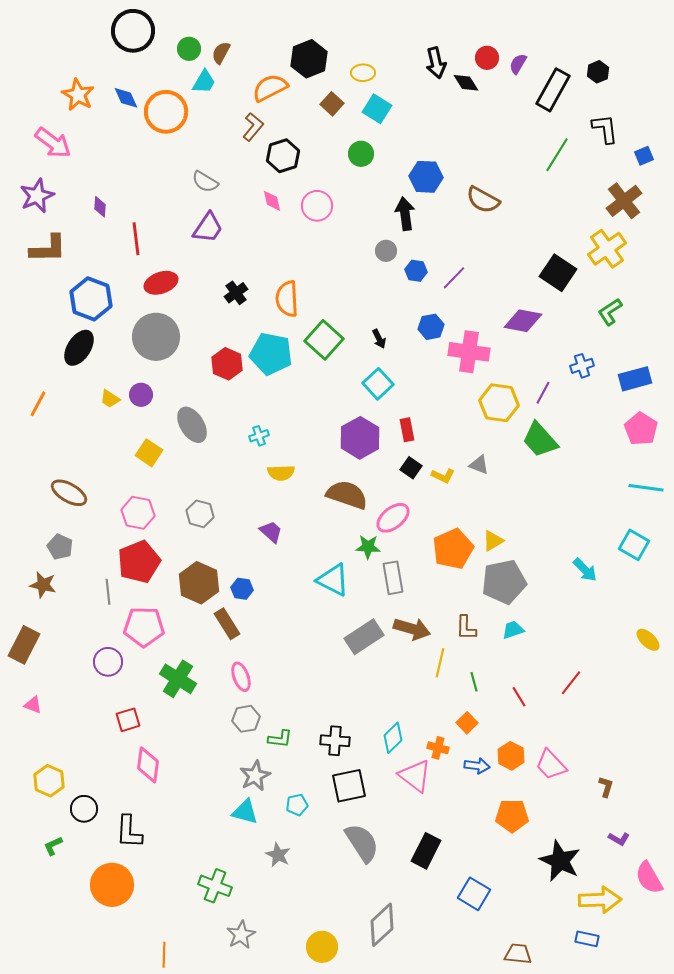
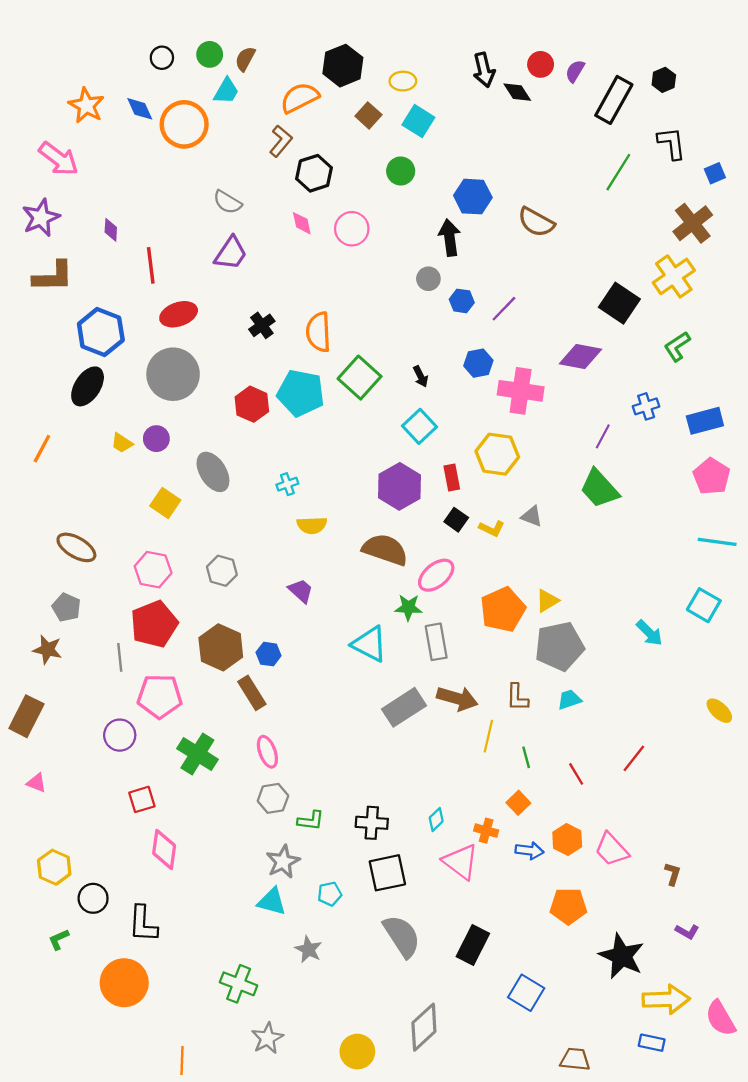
black circle: (133, 31) -> (162, 58), moved, size x0.5
yellow hexagon: (499, 403) -> (497, 454), moved
cyan diamond: (393, 738) -> (436, 819), size x0.7
pink semicircle: (649, 878) -> (720, 1018), moved

